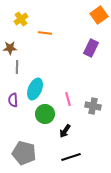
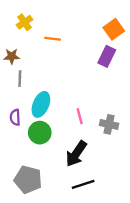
orange square: (99, 15) -> (114, 29), moved
green circle: (45, 114) -> (40, 133), moved
black arrow: (65, 131) -> (76, 154), size x1.6

